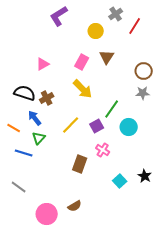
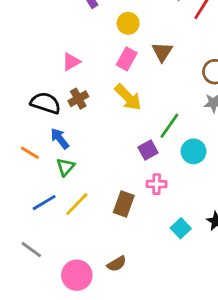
yellow circle: (96, 31) -> (128, 23), moved
brown cross: (47, 98) -> (78, 99), moved
yellow line: (71, 125) -> (77, 204), moved
pink cross: (103, 150) -> (157, 184), turned -32
blue line: (24, 153) -> (44, 203), moved, turned -48
gray line: (19, 187) -> (31, 250), moved

